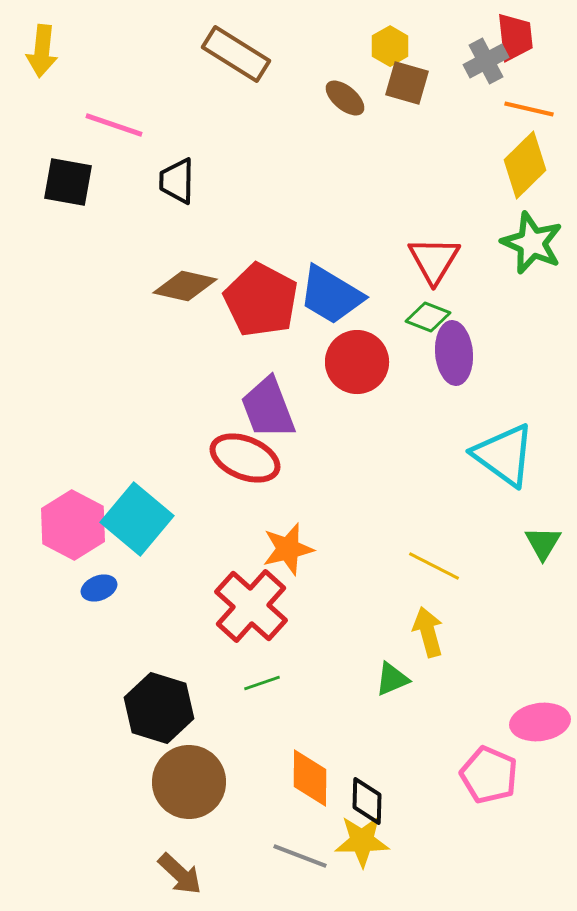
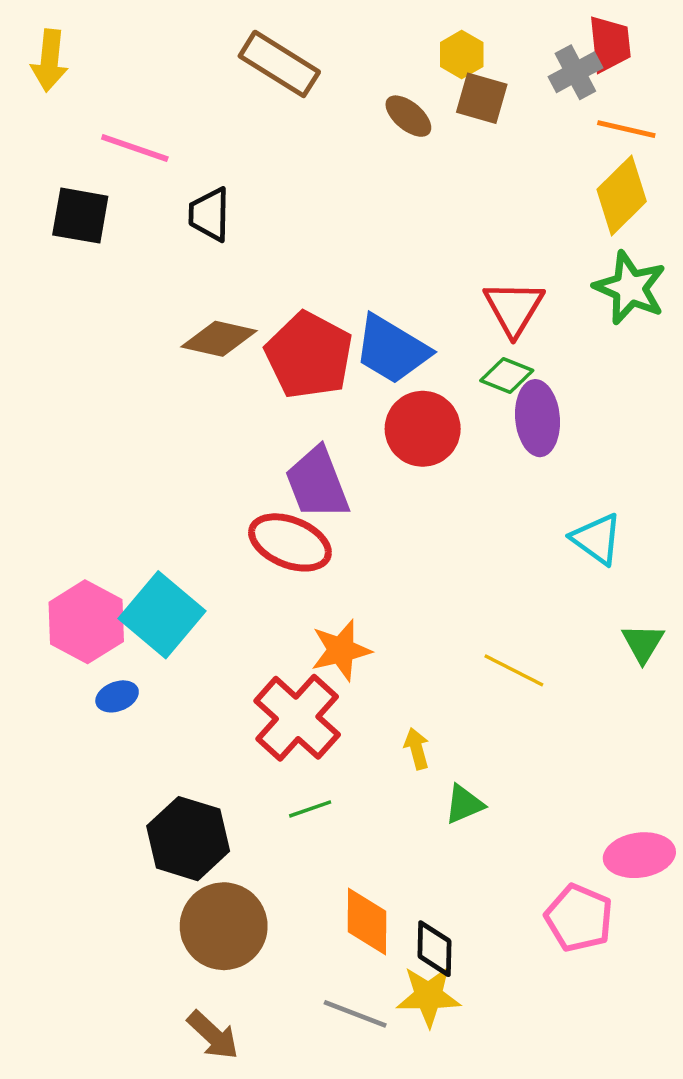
cyan triangle: (504, 455) -> (597, 539), size x0.7
yellow arrow: (428, 632) -> (417, 749), moved, size x0.7

